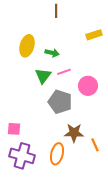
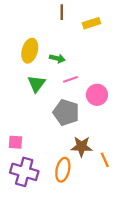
yellow rectangle: (94, 35) -> (91, 23), moved
green triangle: (43, 76) -> (36, 84), moved

